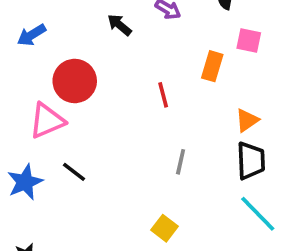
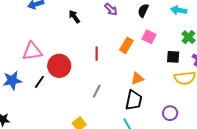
black arrow: (119, 25) -> (74, 17), moved
red circle: (75, 81) -> (59, 66), moved
black line: (74, 172) -> (39, 82), turned 72

